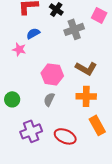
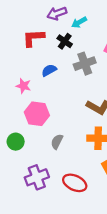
blue semicircle: (33, 33) -> (49, 70), moved
pink hexagon: (52, 74) -> (37, 114), moved

